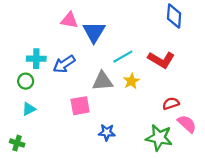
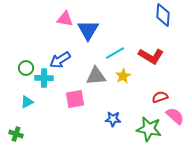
cyan cross: (36, 59) -> (44, 78), moved
green circle: (26, 81) -> (26, 68), moved
blue star: (107, 132) -> (113, 119), moved

